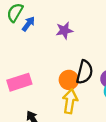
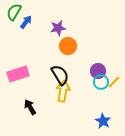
black semicircle: (85, 72) -> (60, 75), moved, turned -45
orange circle: (69, 80) -> (68, 46), moved

